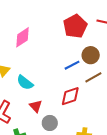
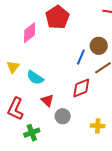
red pentagon: (75, 26) -> (57, 17), moved
blue line: (72, 65) -> (81, 57), turned -35

